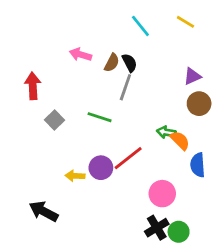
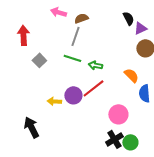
brown semicircle: (112, 63) -> (81, 18), turned -136
black semicircle: (130, 63) -> (128, 18), moved
gray line: (125, 87) -> (75, 36), moved
green arrow: (166, 132) -> (95, 65), moved
black arrow: (44, 211) -> (31, 127), turned 35

